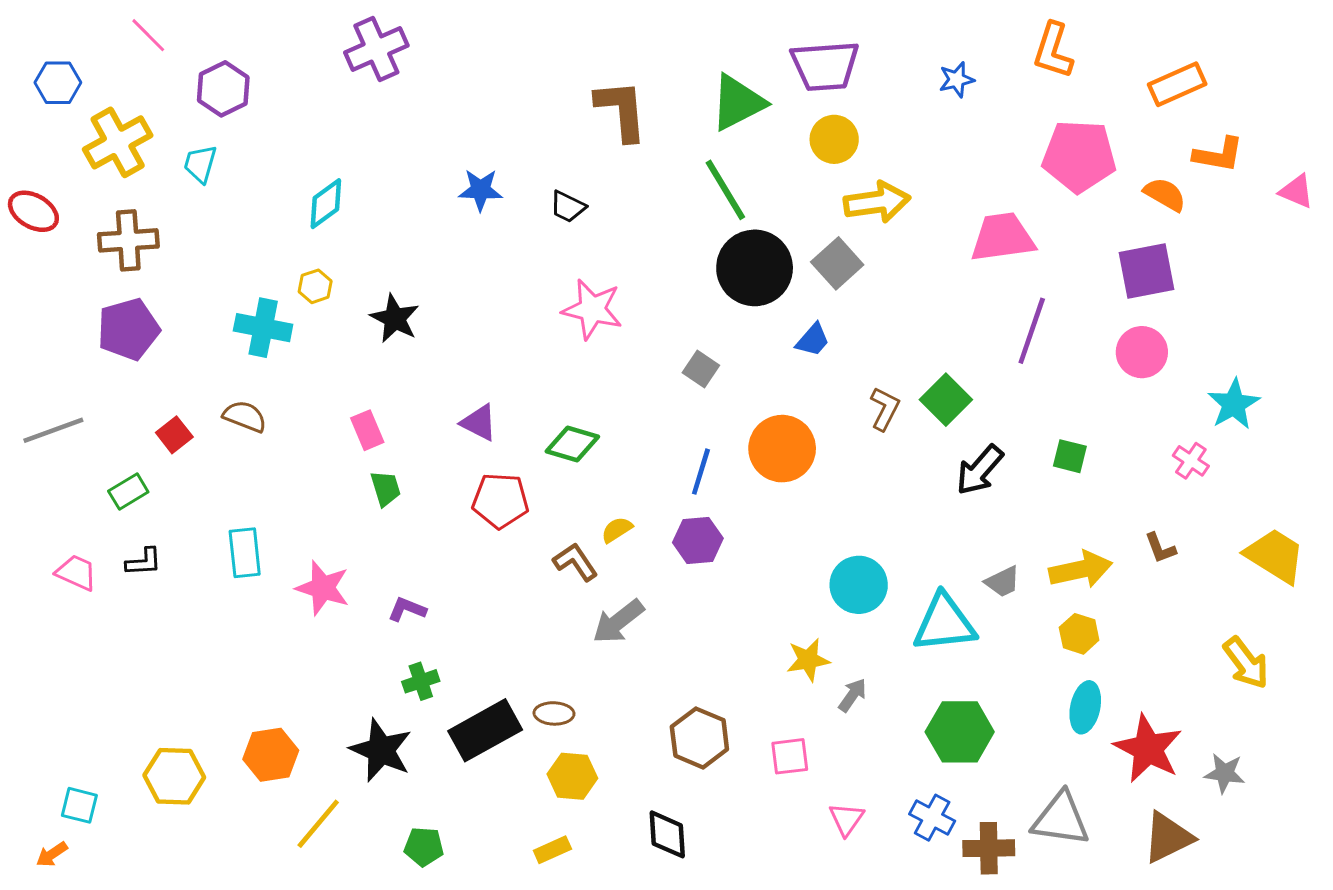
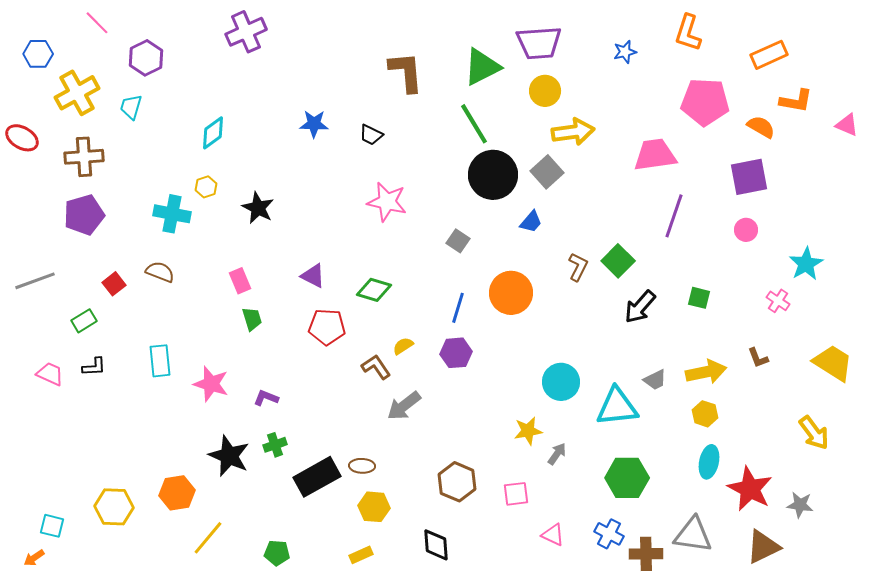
pink circle: (1142, 352) -> (746, 230), size x0.7
black star: (381, 750) -> (229, 456), moved
pink triangle: (846, 819) -> (553, 535), turned -40

